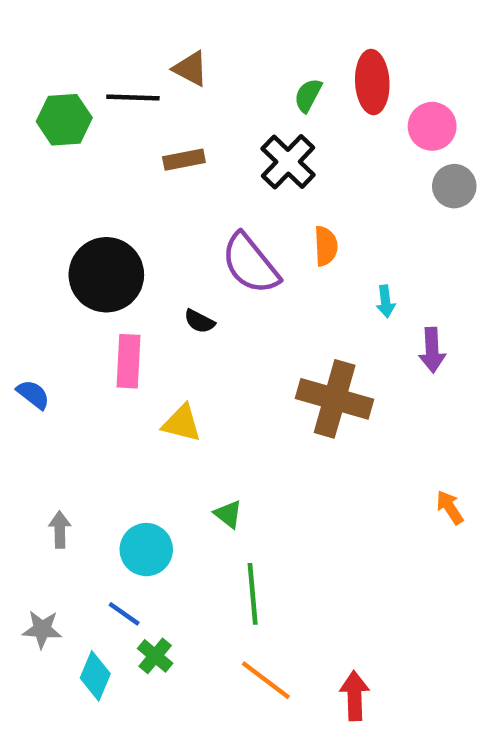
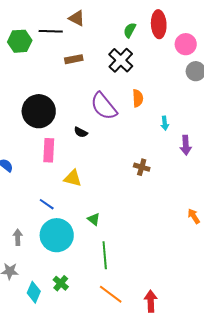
brown cross: (335, 399) -> (142, 167), size x0.5
gray arrow: (60, 530) -> (18, 237), moved
cyan circle: (146, 550) -> (57, 235), size x1.4
blue line: (124, 614) -> (47, 204), moved

